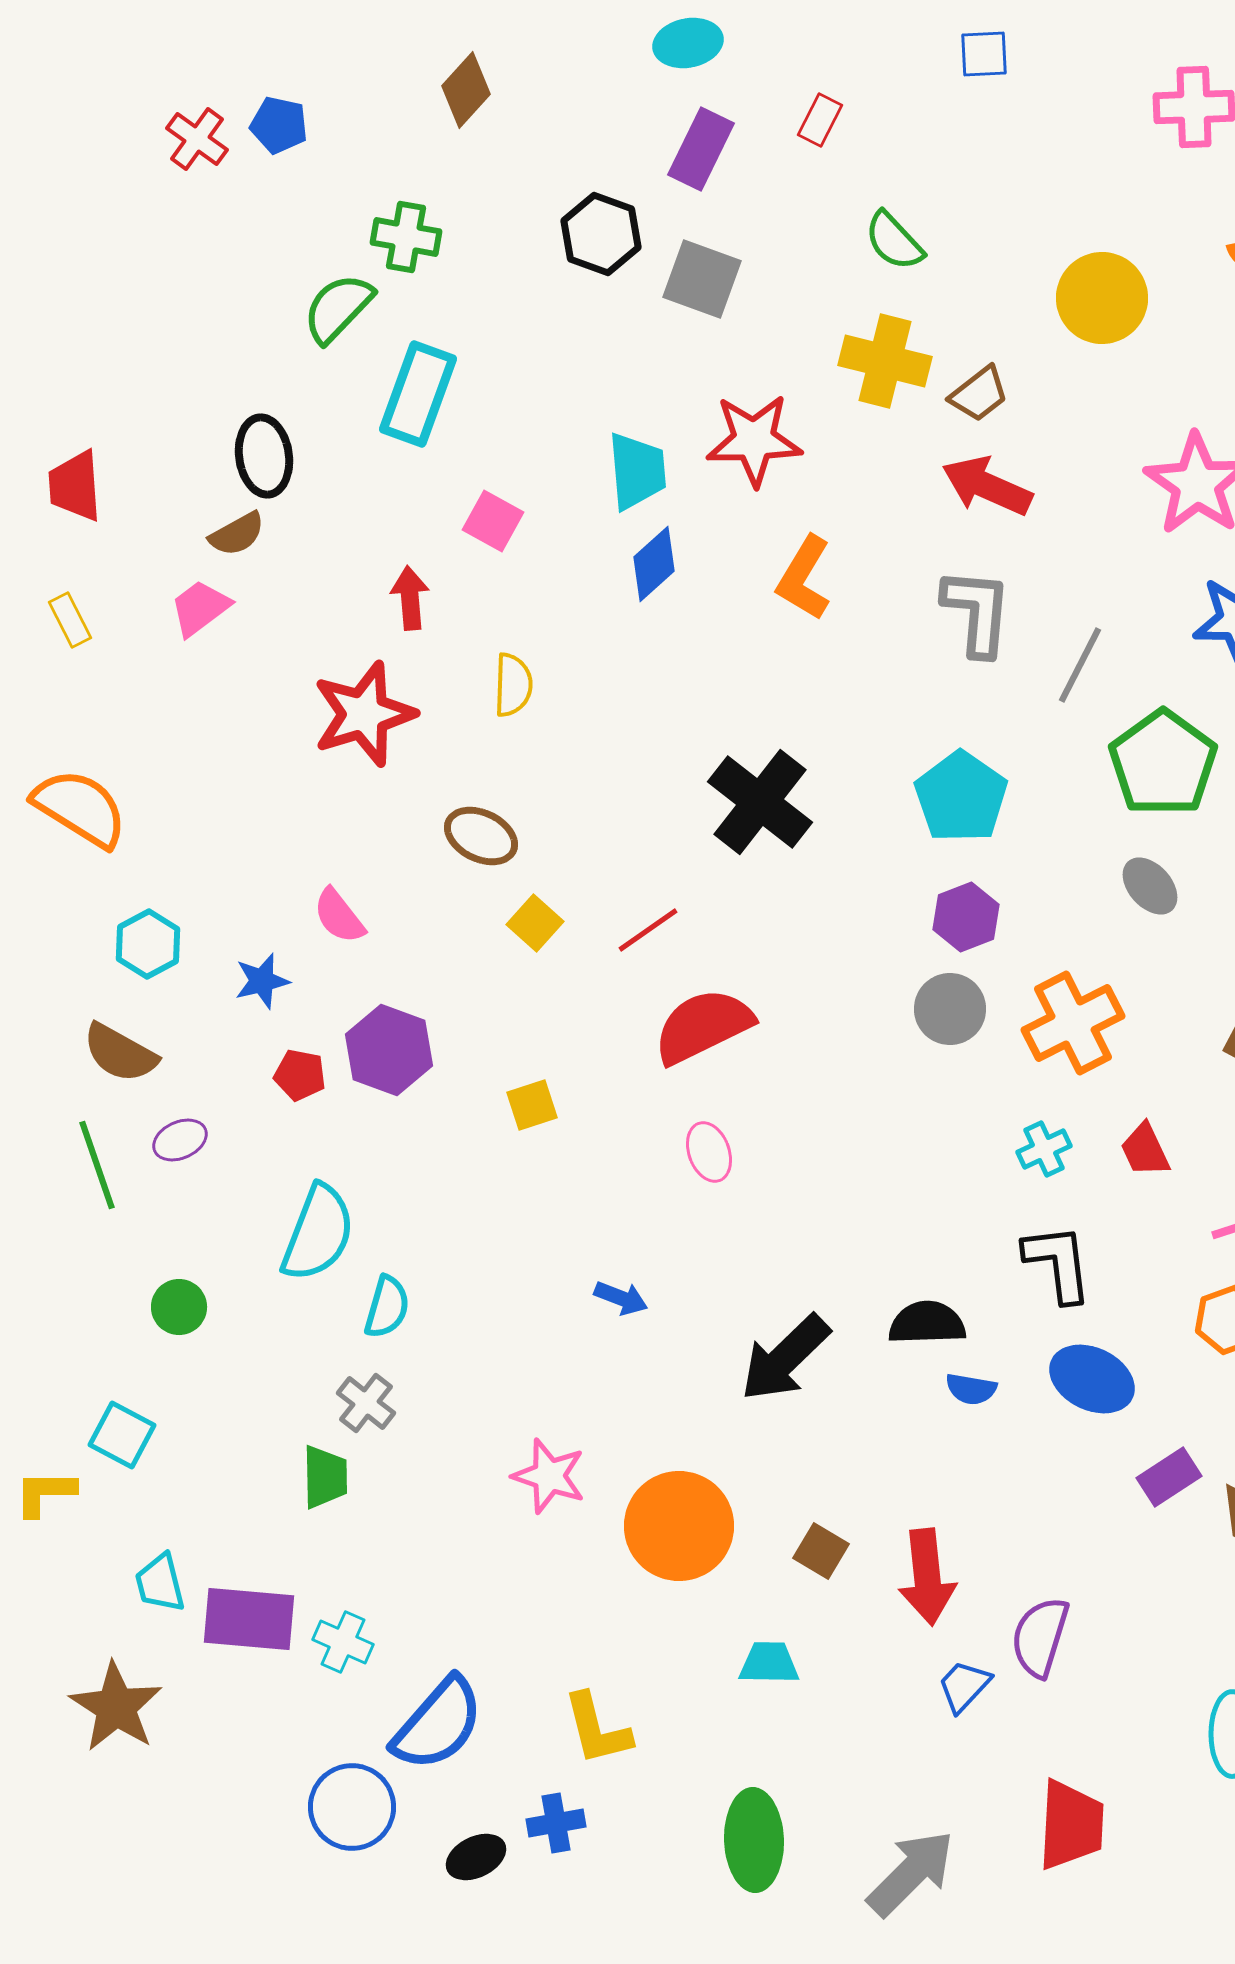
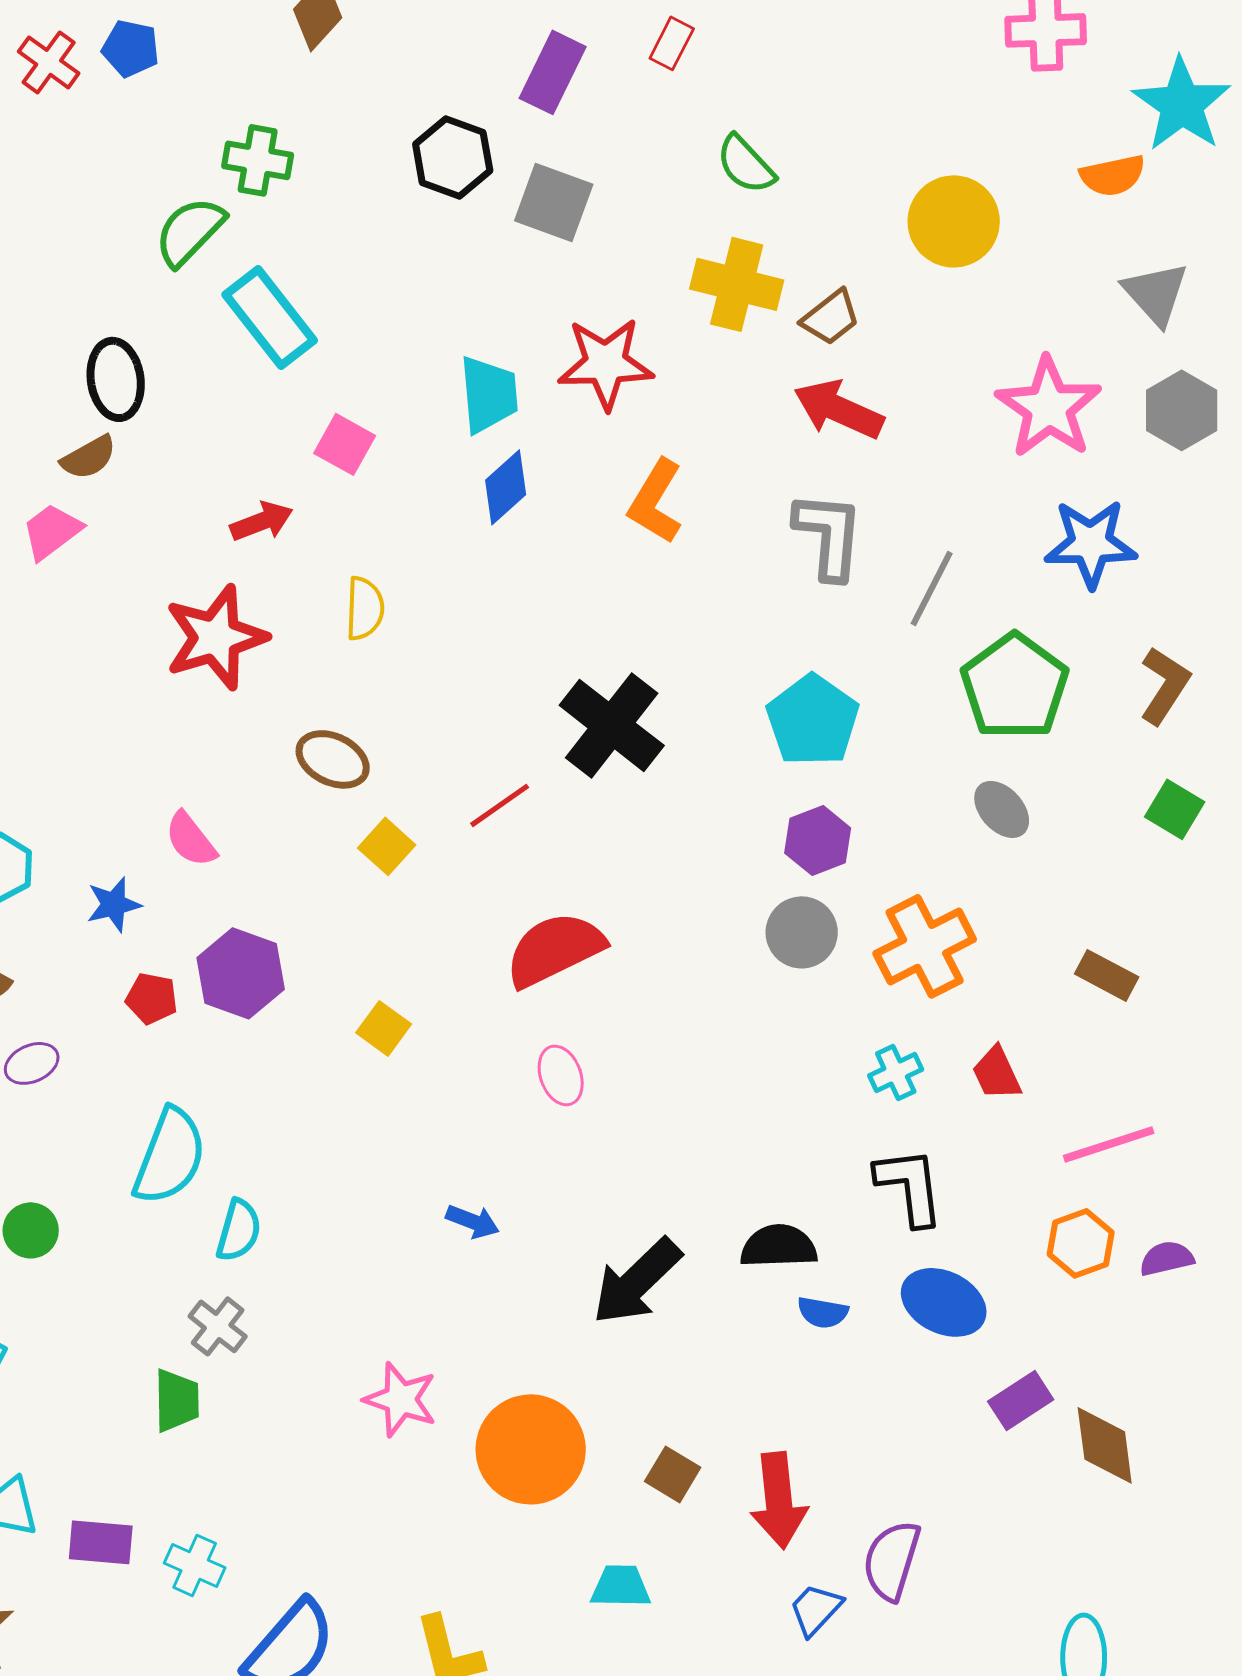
cyan rectangle: (418, 394) -> (270, 317), turned -58
red arrow: (410, 598) -> (262, 521), turned 74
red line: (648, 930) -> (500, 805), moved
yellow square: (532, 1105) -> (384, 1028), turned -36
purple rectangle: (249, 1619) -> (101, 1542), size x0.7

